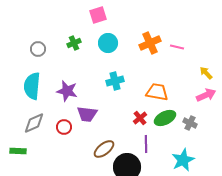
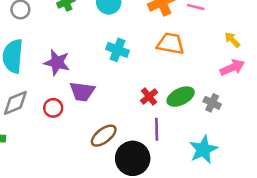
cyan cross: (115, 81) -> (118, 50), turned 36
orange trapezoid: (157, 92) -> (171, 44), moved

